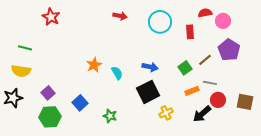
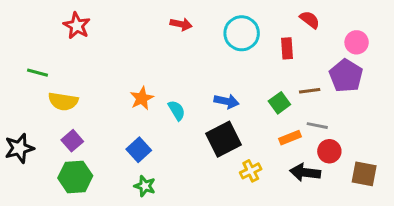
red semicircle: (205, 13) -> (310, 20), turned 48
pink circle: (223, 21) -> (357, 42), moved
brown line: (205, 60) -> (310, 91), turned 32
yellow semicircle: (21, 71) -> (63, 101), moved
brown square: (245, 102) -> (364, 174), moved
blue square: (80, 103) -> (139, 150), moved
black arrow: (202, 114) -> (305, 172), turned 48
green star: (110, 116) -> (145, 186), moved

